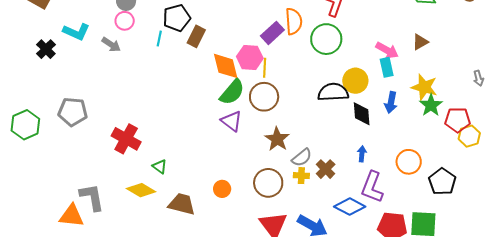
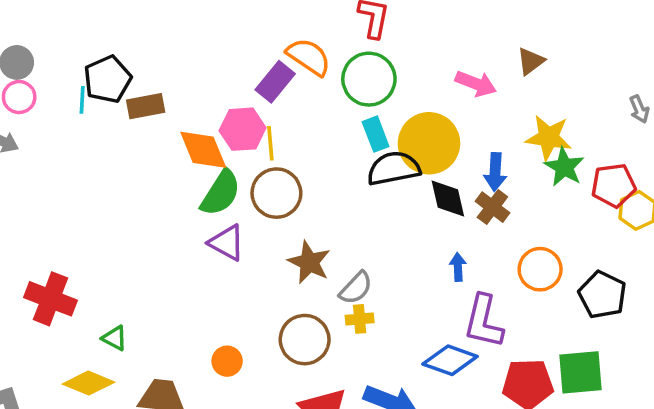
orange semicircle: (294, 21) -> (309, 57), turned -44
brown rectangle: (196, 36) -> (146, 106), turned 60
cyan line: (159, 39) -> (82, 100), moved
cyan rectangle: (387, 67) -> (376, 134), moved
yellow circle: (355, 81) -> (429, 143), size x1.4
brown cross: (326, 169) -> (492, 207), moved

